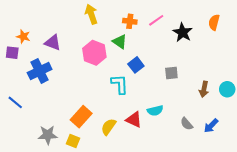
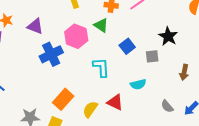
black star: (183, 32) -> (168, 36), moved
blue square: (136, 65) -> (127, 46), moved
blue cross: (40, 71) -> (51, 54), moved
cyan semicircle: (155, 111) -> (138, 84), moved

